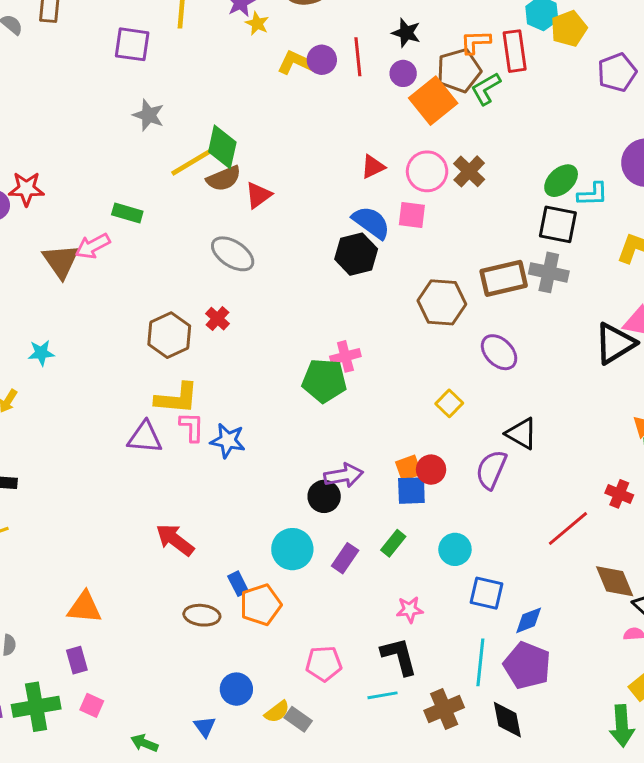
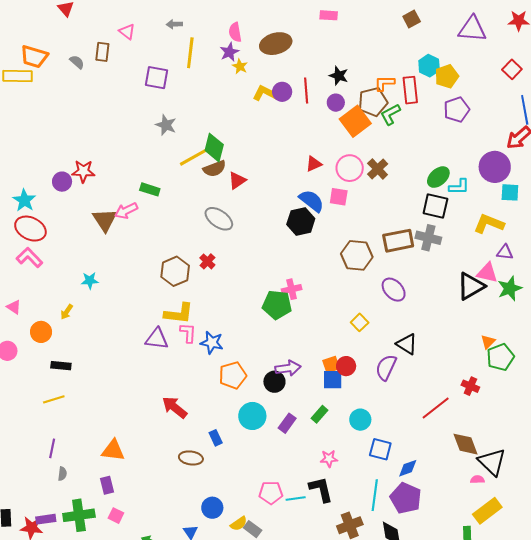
purple pentagon: (617, 72) -> (457, 110), moved
orange pentagon: (261, 605) -> (233, 375), moved
cyan line: (382, 695) -> (296, 498), moved

